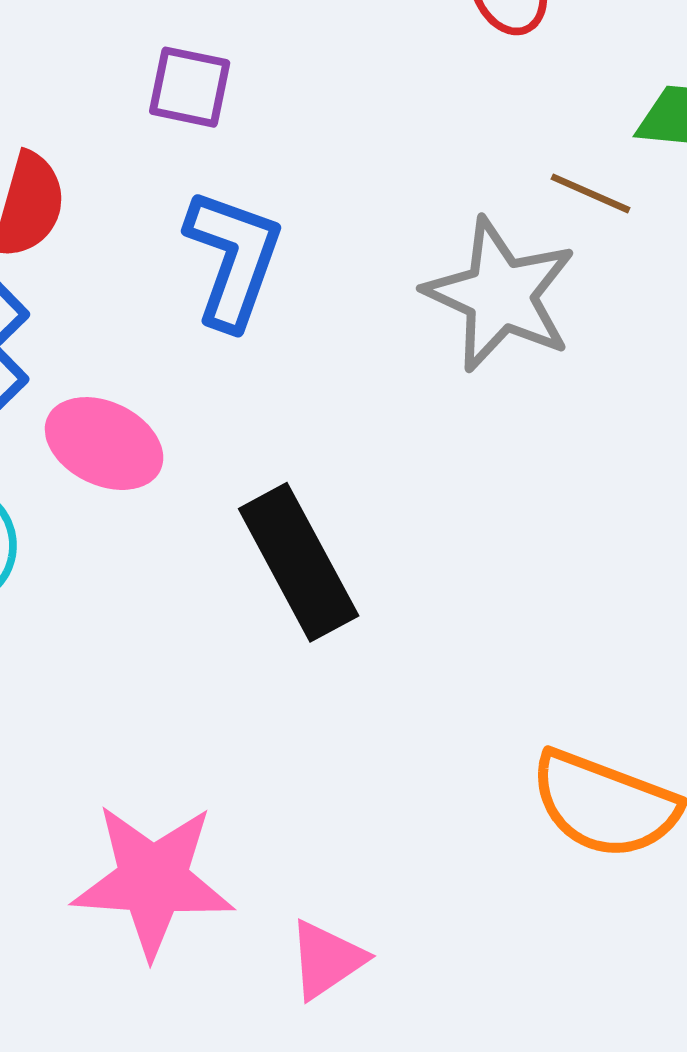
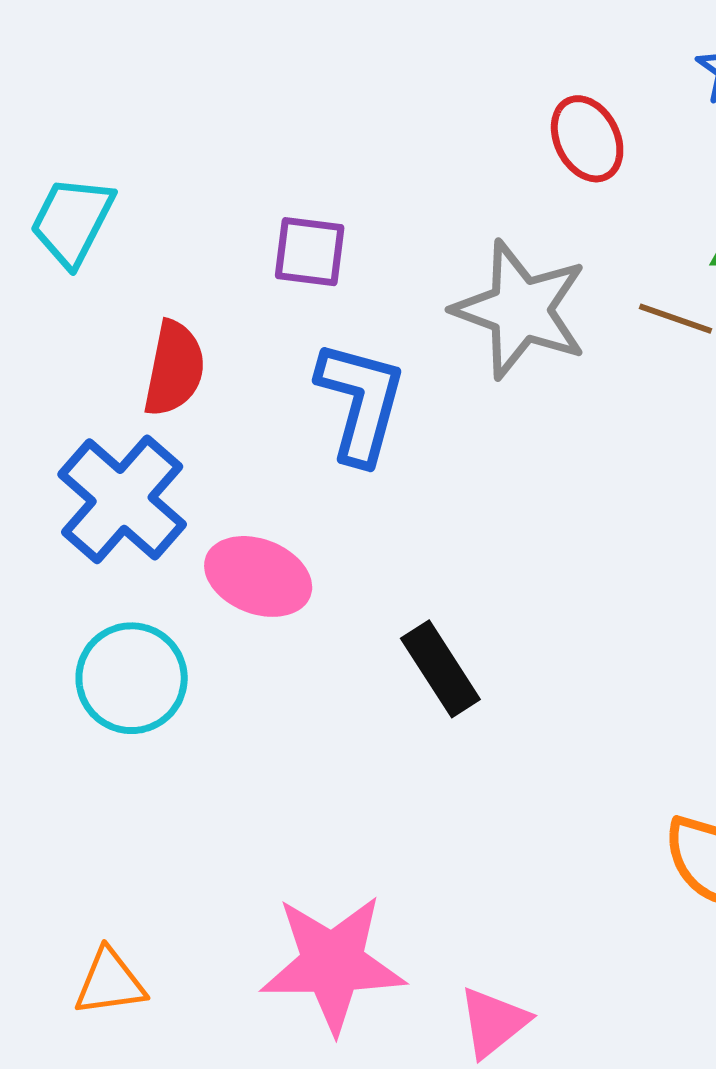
gray star: (500, 295) -> (520, 310), moved
black rectangle: (299, 562) -> (440, 669), size x0.7

